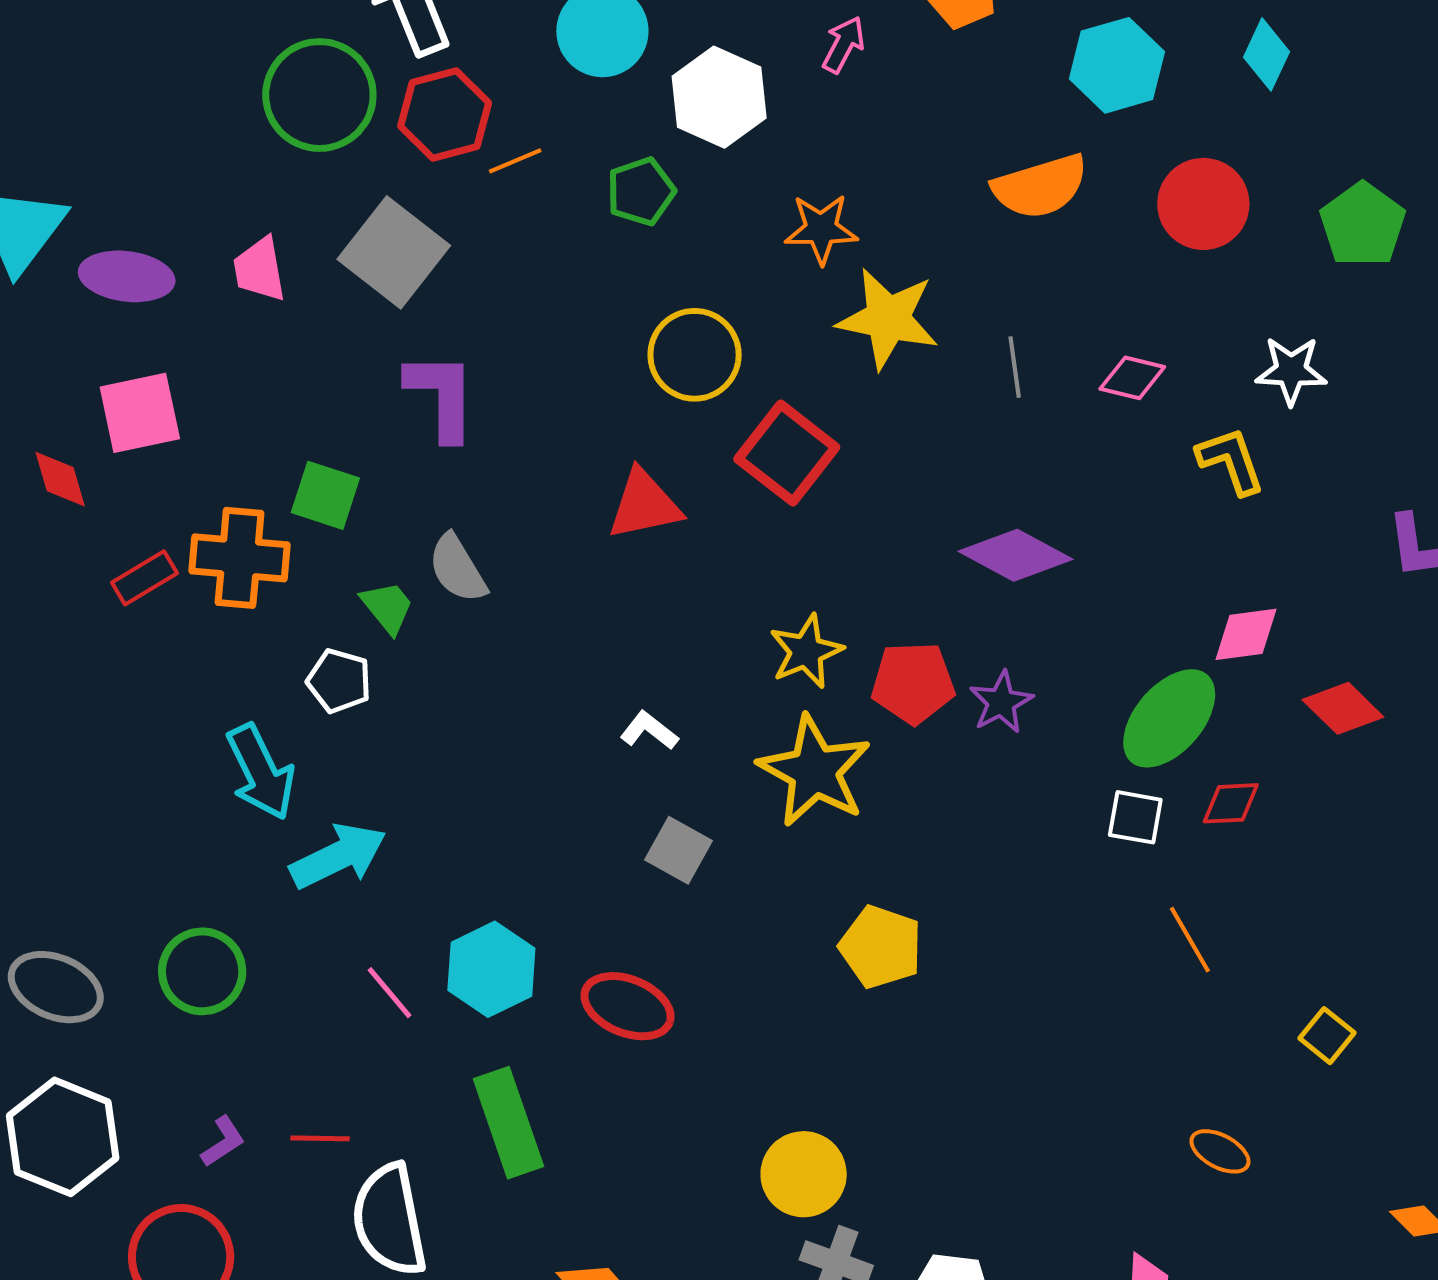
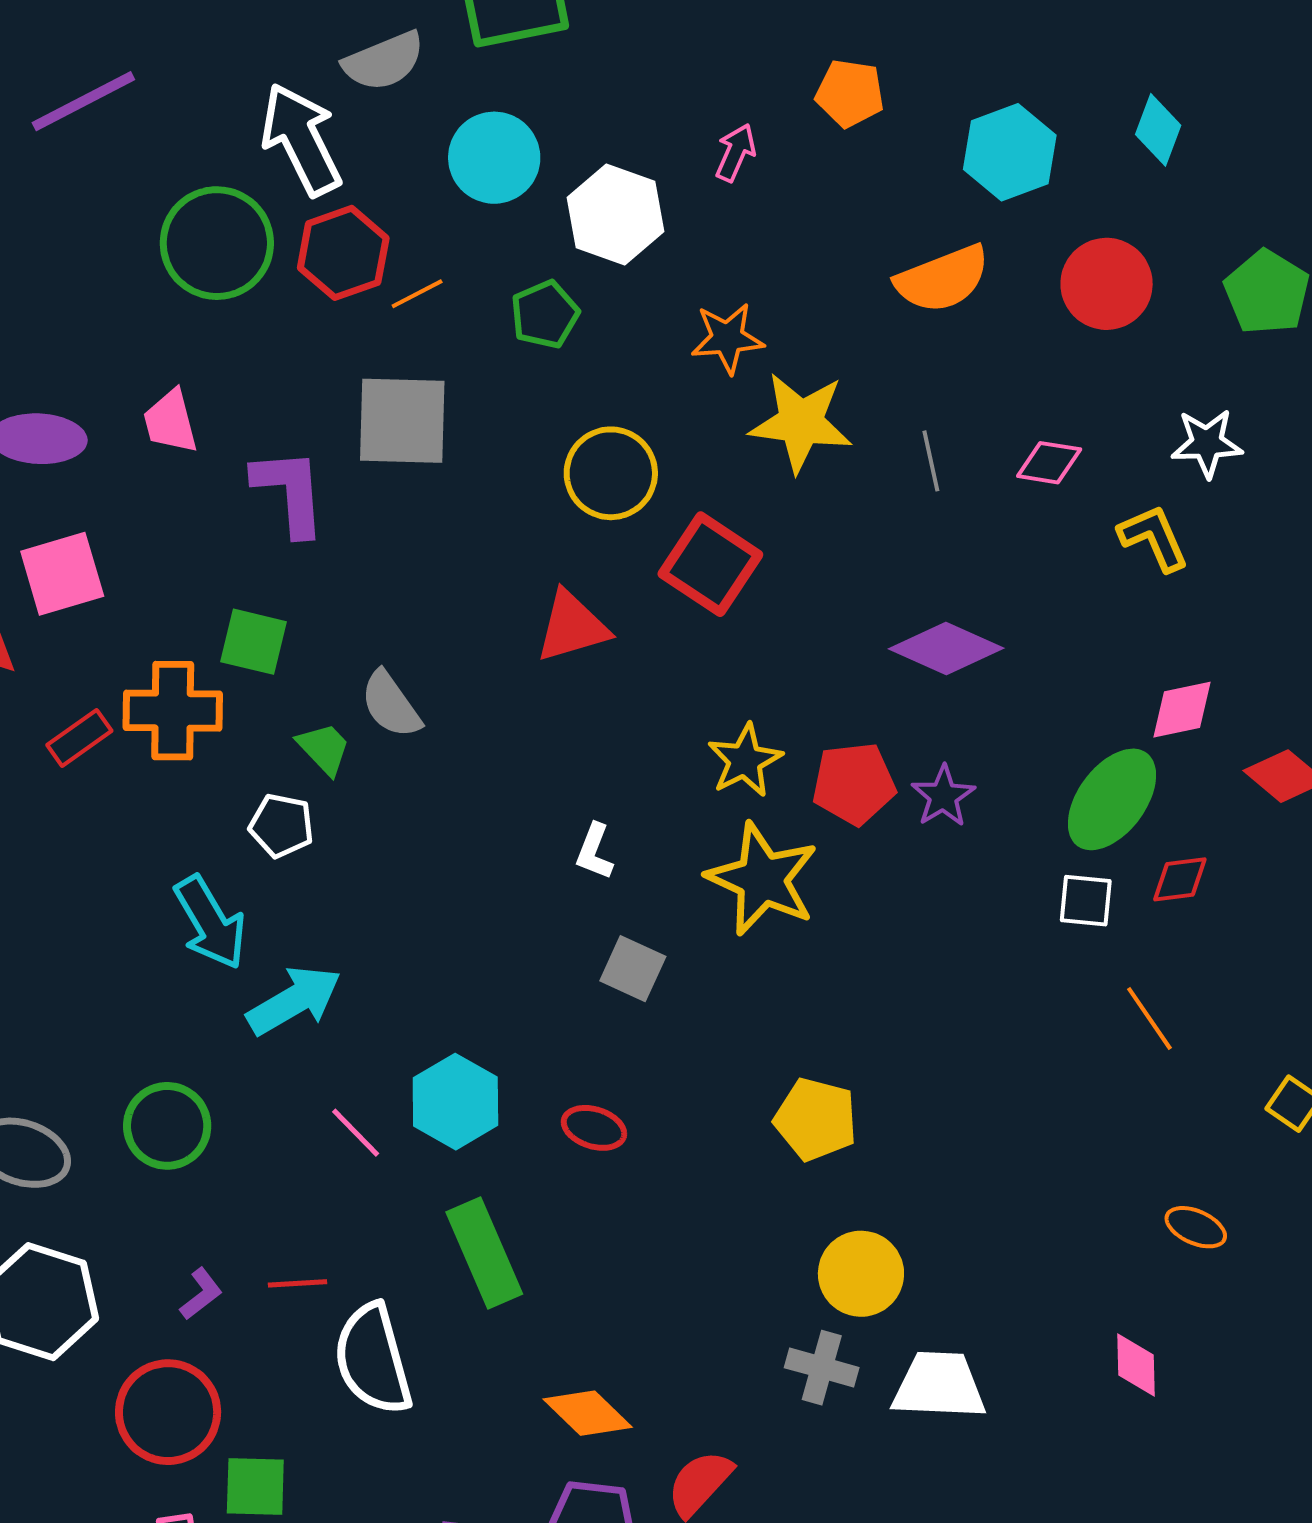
gray square: (394, 252) -> (402, 421), moved, turned -32
purple L-shape: (441, 396) -> (290, 492), moved
white L-shape: (649, 731) -> (594, 852), turned -102
yellow pentagon: (881, 947) -> (816, 1119), moved
red ellipse: (628, 1006) -> (594, 1128), size x0.7
yellow circle: (804, 1174) -> (861, 1274), moved

